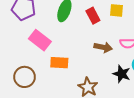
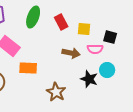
yellow square: (117, 10) -> (84, 29), moved

